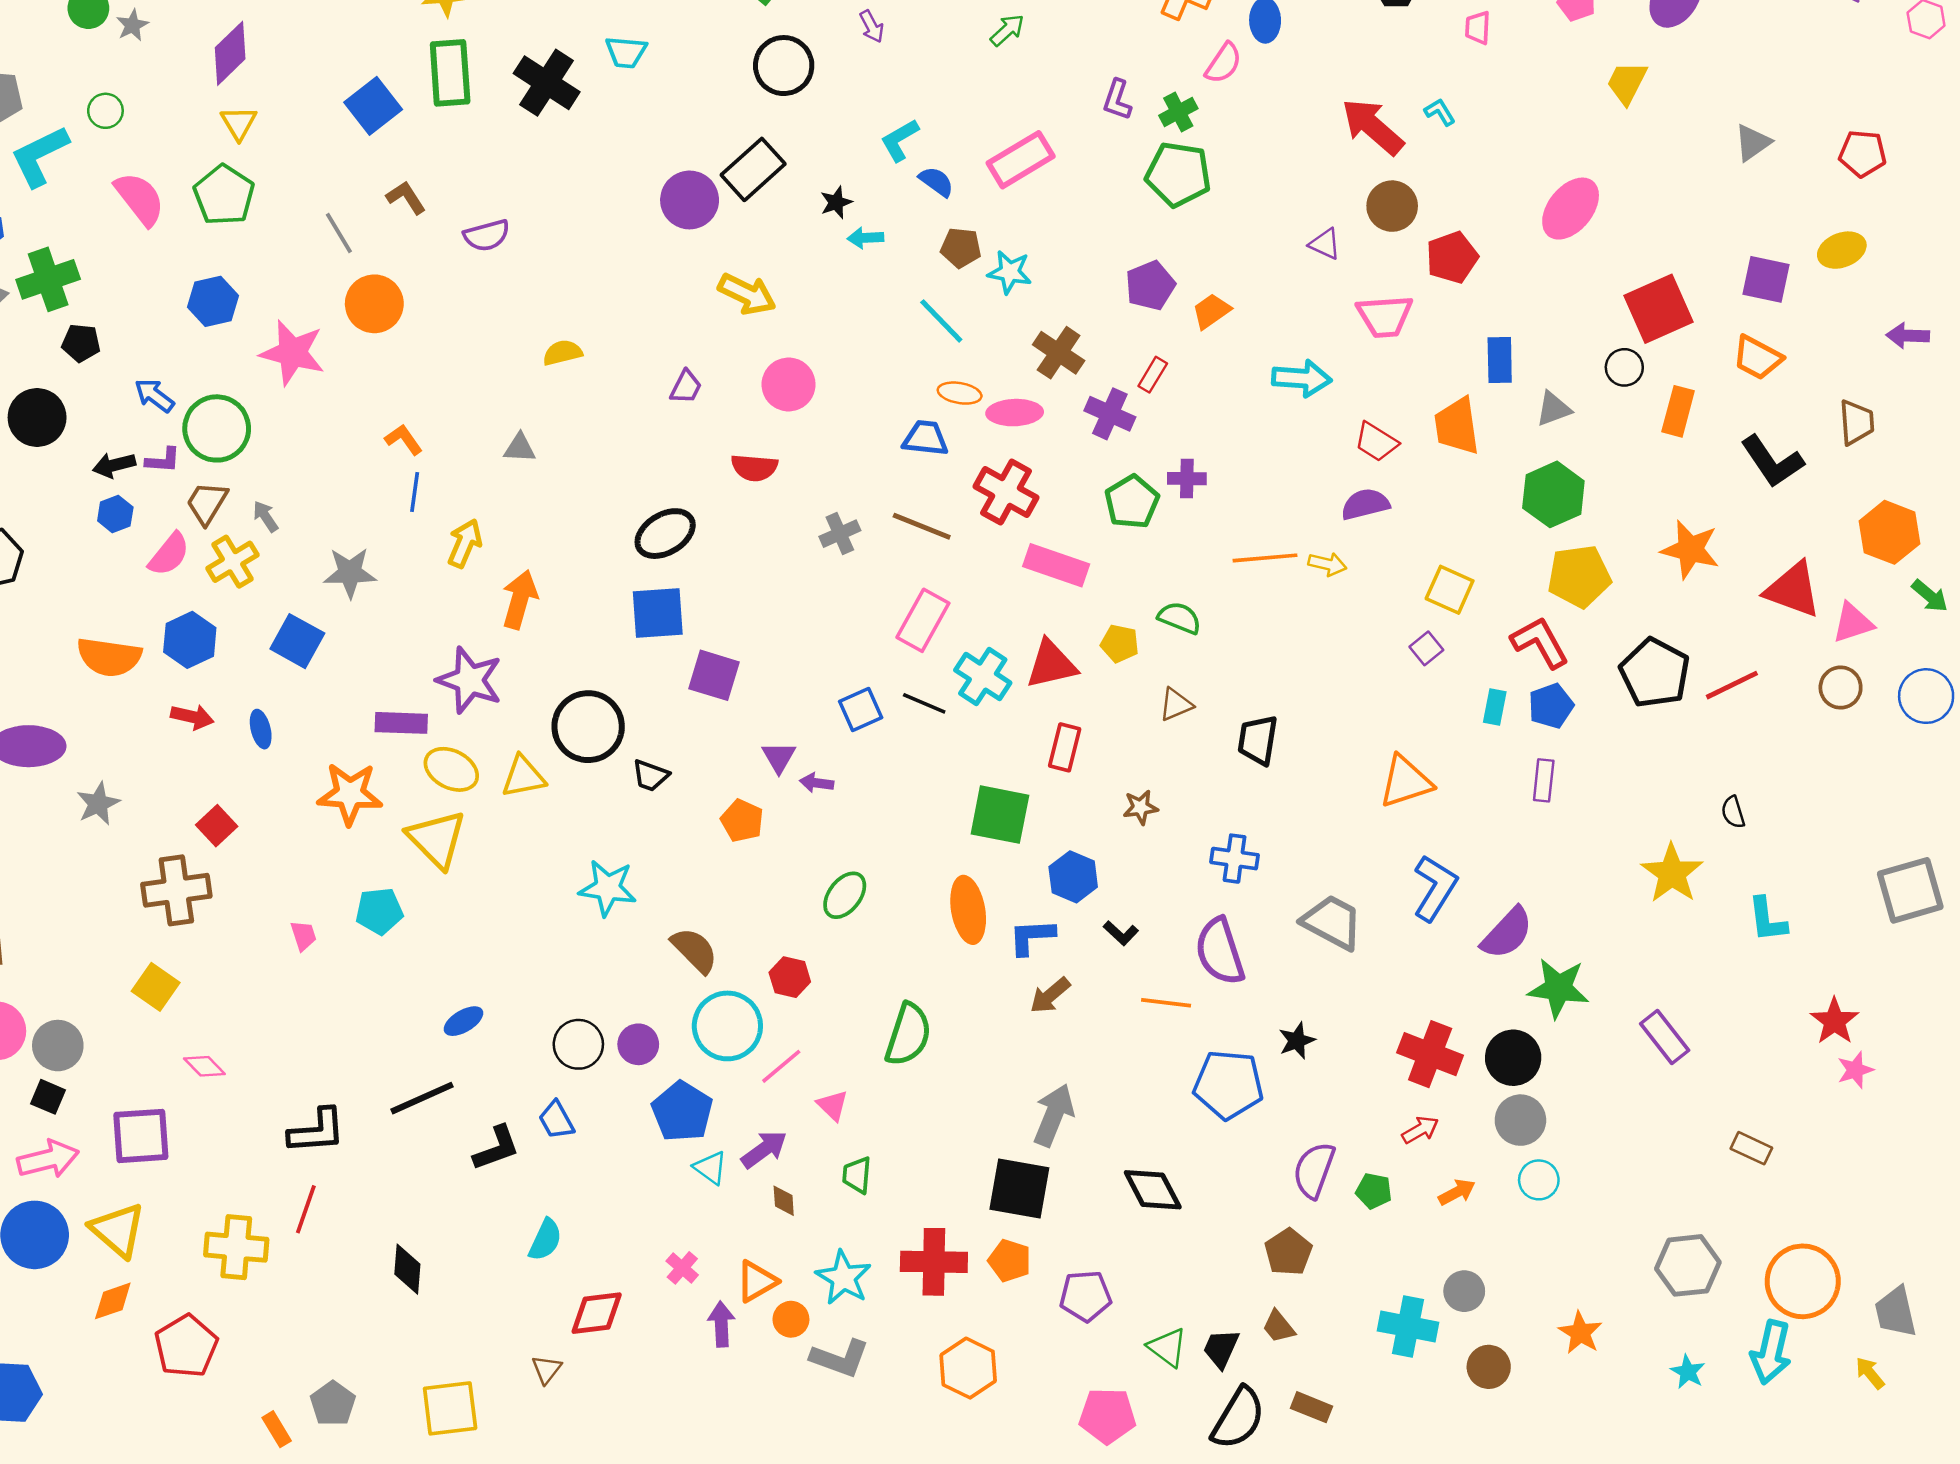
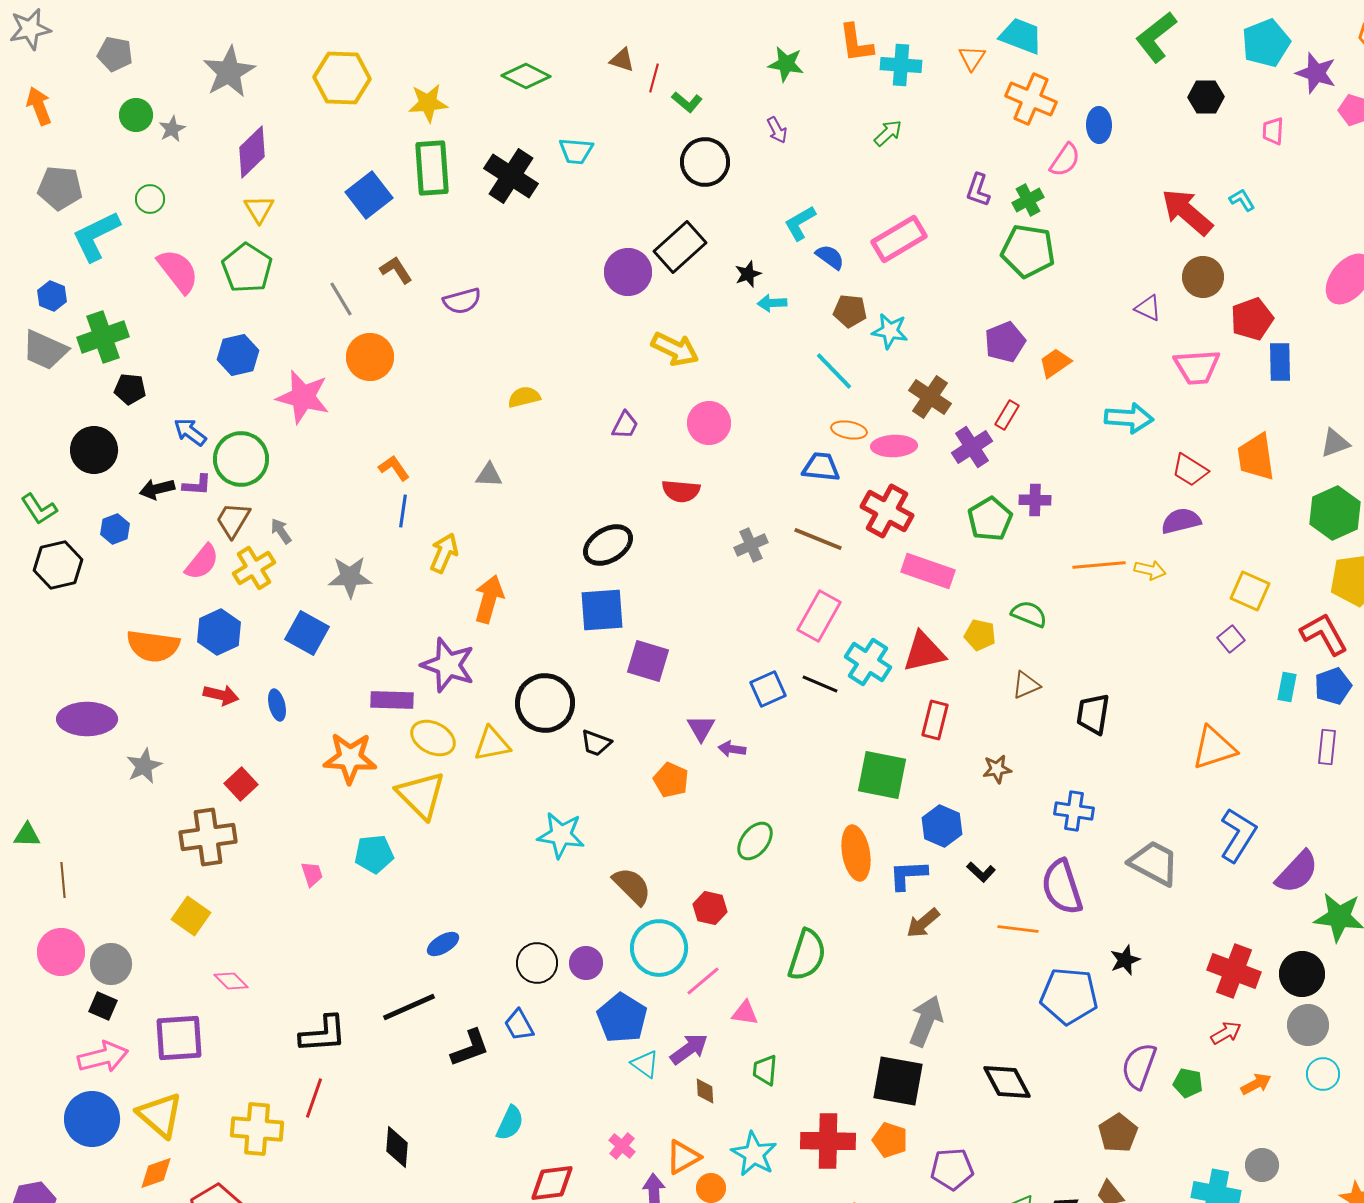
blue rectangle: (1500, 360) -> (1280, 362), moved
purple cross: (1110, 414) -> (972, 447), turned 33
blue hexagon: (115, 514) -> (115, 529), moved
pink triangle: (833, 1105) -> (745, 1013), turned -36

